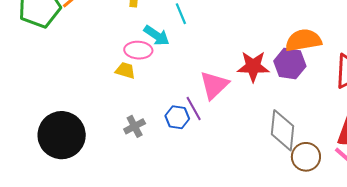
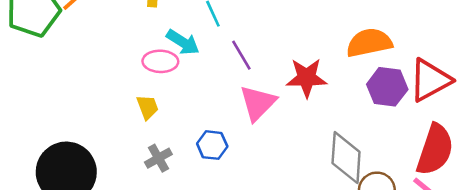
purple hexagon: (290, 64) -> (387, 87), moved
yellow trapezoid: (125, 70) -> (148, 107), moved, turned 55
purple line: (194, 108) -> (241, 55), moved

